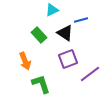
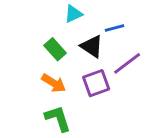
orange arrow: (25, 61) -> (54, 83), moved, turned -36
purple line: (90, 74) -> (127, 63), moved

